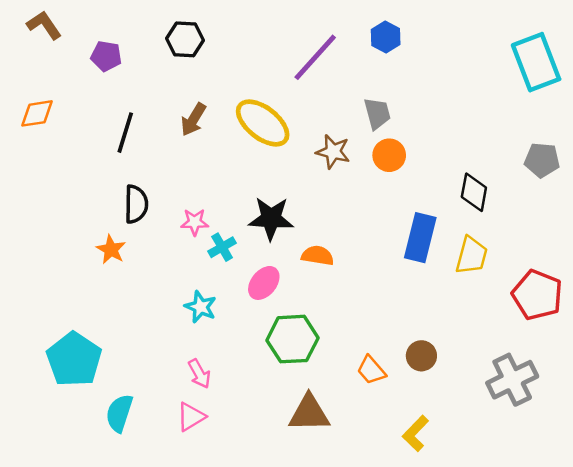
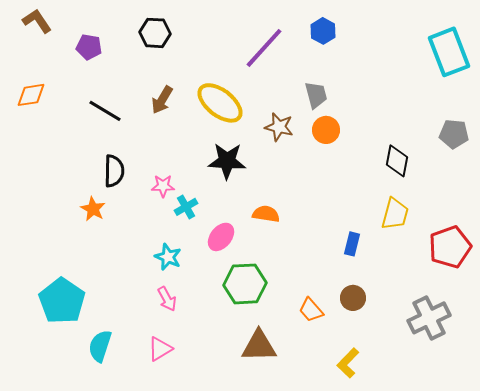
black line: (125, 133) -> (105, 111), turned -76
black star: (271, 219) -> (227, 161), moved
blue rectangle: (420, 238) -> (352, 244), moved, size x0.6
red pentagon: (537, 295) -> (450, 247), turned 30
pink arrow: (199, 374) -> (167, 299), moved

